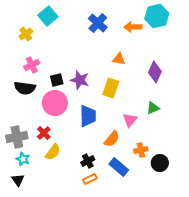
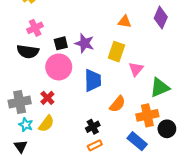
purple diamond: (155, 72) -> (161, 18), moved
green triangle: (153, 108) -> (160, 88), moved, size x1.5
pink triangle: (130, 120) -> (136, 69), moved
orange cross: (141, 150) -> (147, 115), size x1.5
yellow semicircle: (53, 152) -> (46, 124), moved
blue rectangle: (119, 167) -> (137, 141), moved

